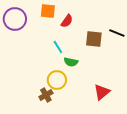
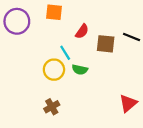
red semicircle: (67, 21) -> (82, 31), moved
yellow circle: (57, 80) -> (54, 70), moved
red triangle: (102, 92) -> (128, 103), moved

